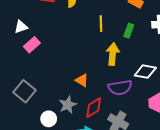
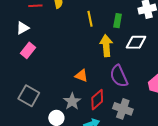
white triangle: (21, 27) -> (23, 28), moved
white diamond: (145, 72) -> (136, 42), moved
purple semicircle: (120, 87) -> (119, 76), turned 85

